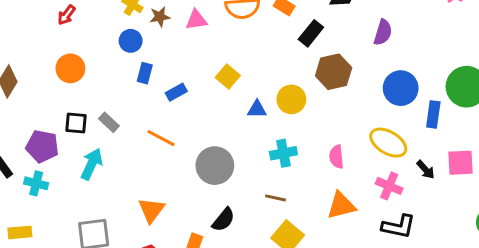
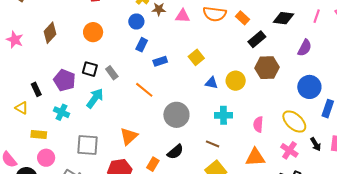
cyan cross: (36, 183) -> (62, 112), moved

